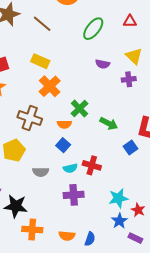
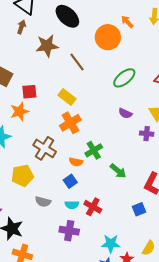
blue square: (131, 147) -> (139, 209), moved

